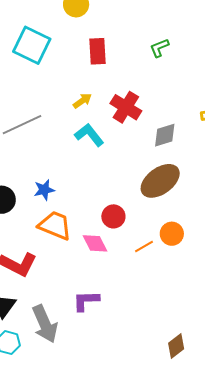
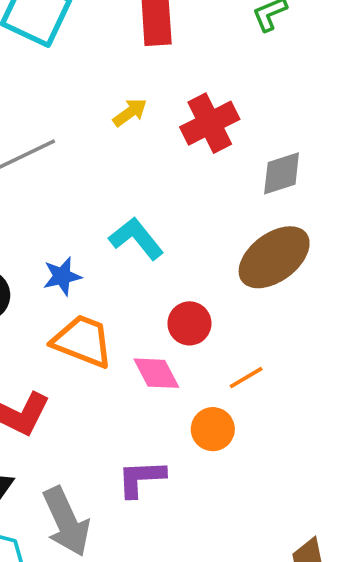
red cross: (126, 107) -> (210, 123), turned 32
cyan L-shape: (89, 135) -> (136, 238), moved
orange circle: (172, 234) -> (213, 429), moved

